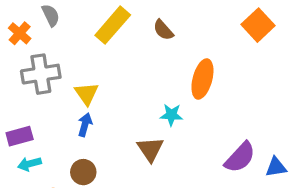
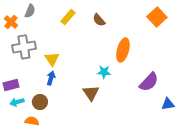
gray semicircle: (51, 15) -> (30, 11), turned 48
yellow rectangle: (113, 25) -> (68, 17), size x0.7
purple semicircle: (240, 157) -> (149, 82), moved
brown circle: (83, 172) -> (40, 102), moved

